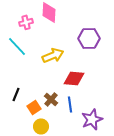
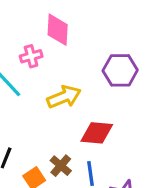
pink cross: (26, 22) -> (31, 56), moved

